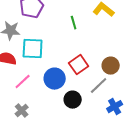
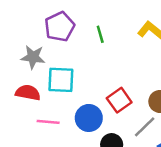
green line: (74, 23) -> (100, 34), moved
pink line: (23, 82) -> (48, 122), turned 48

